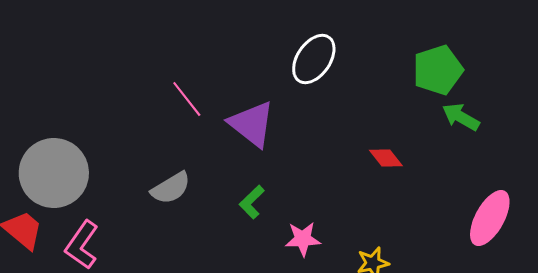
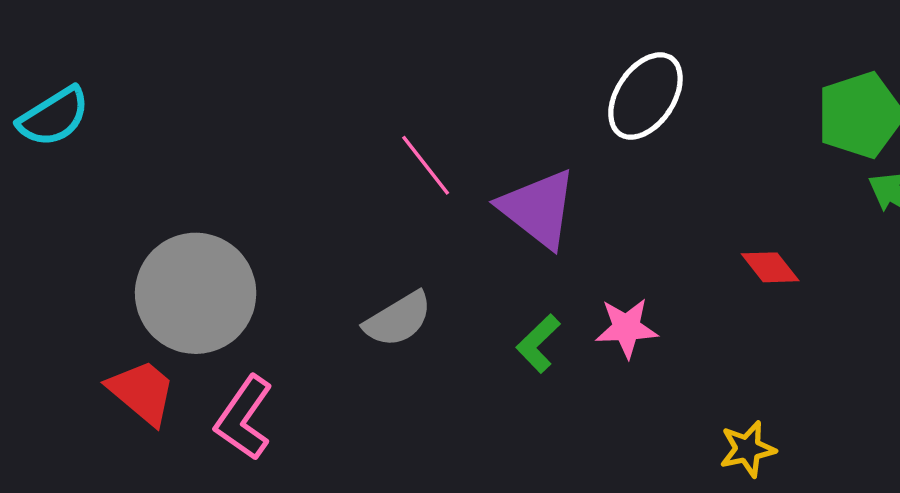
pink star: (303, 239) -> (626, 328), moved

